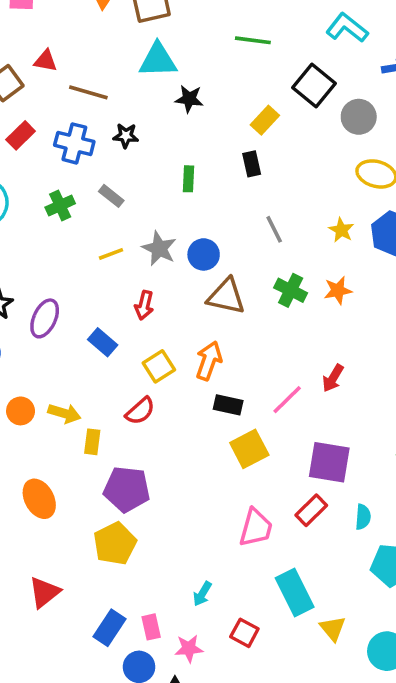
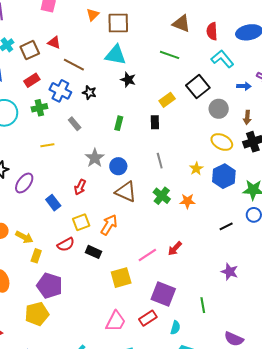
green cross: (60, 205) -> (39, 108), moved
yellow line: (111, 254) -> (47, 145), moved
black rectangle: (228, 405) -> (93, 252), moved

